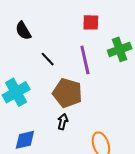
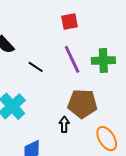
green cross: (120, 49) -> (103, 61), moved, turned 30
brown pentagon: (67, 93) -> (82, 104), moved

